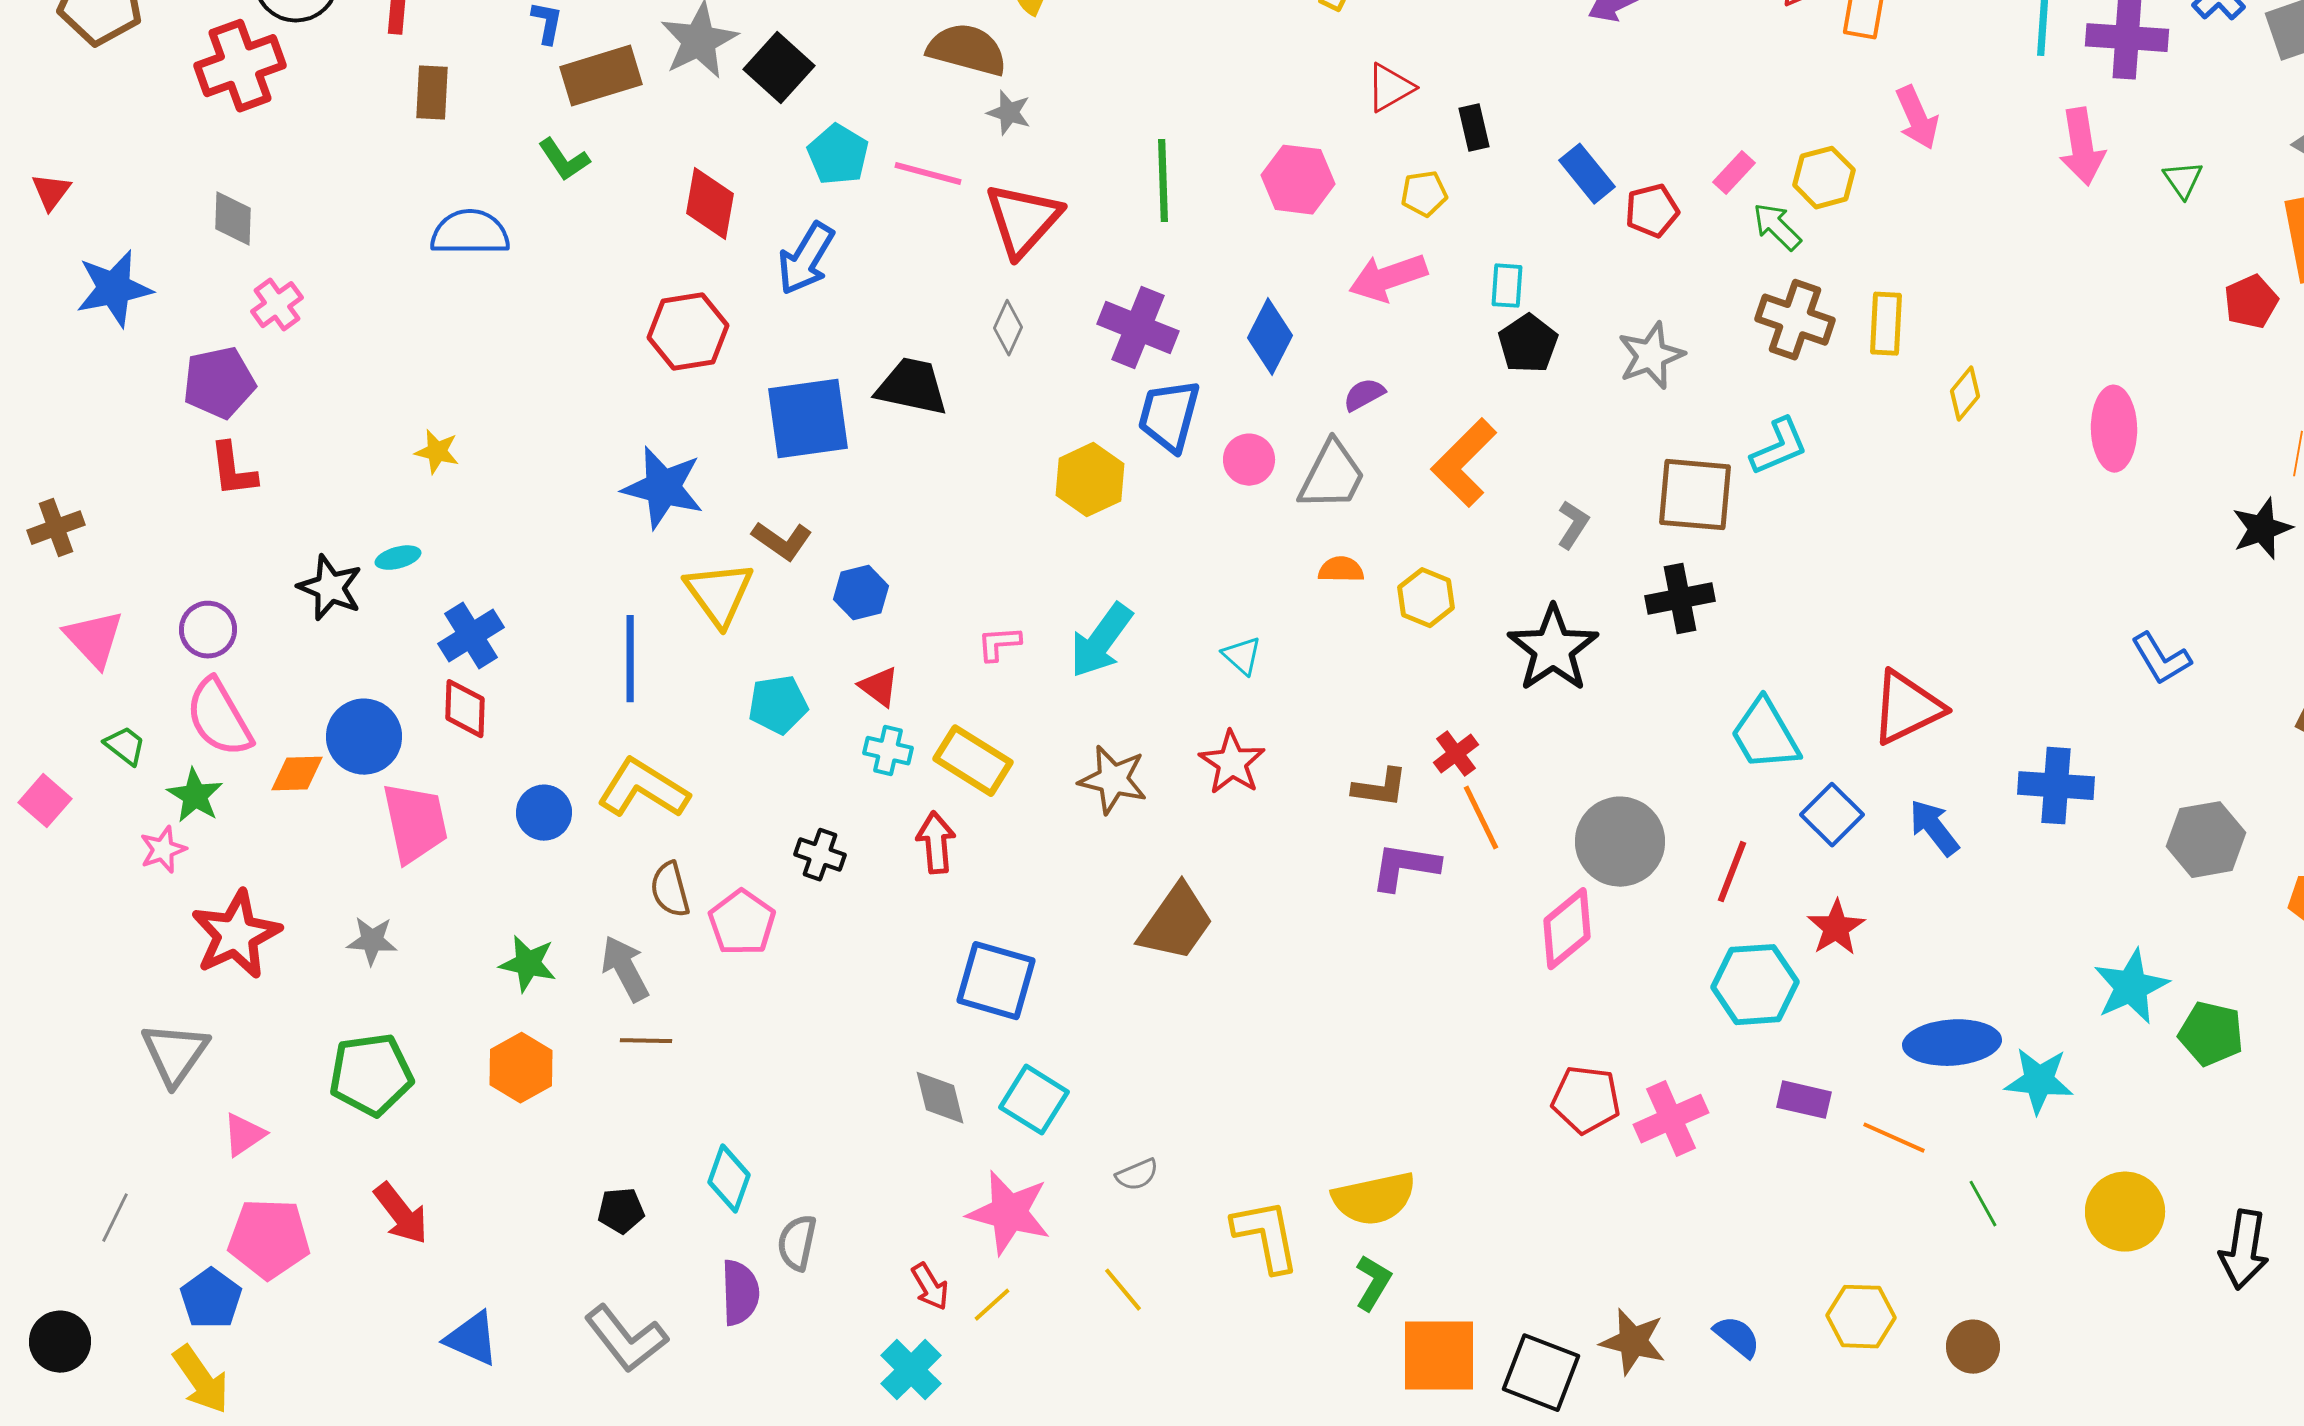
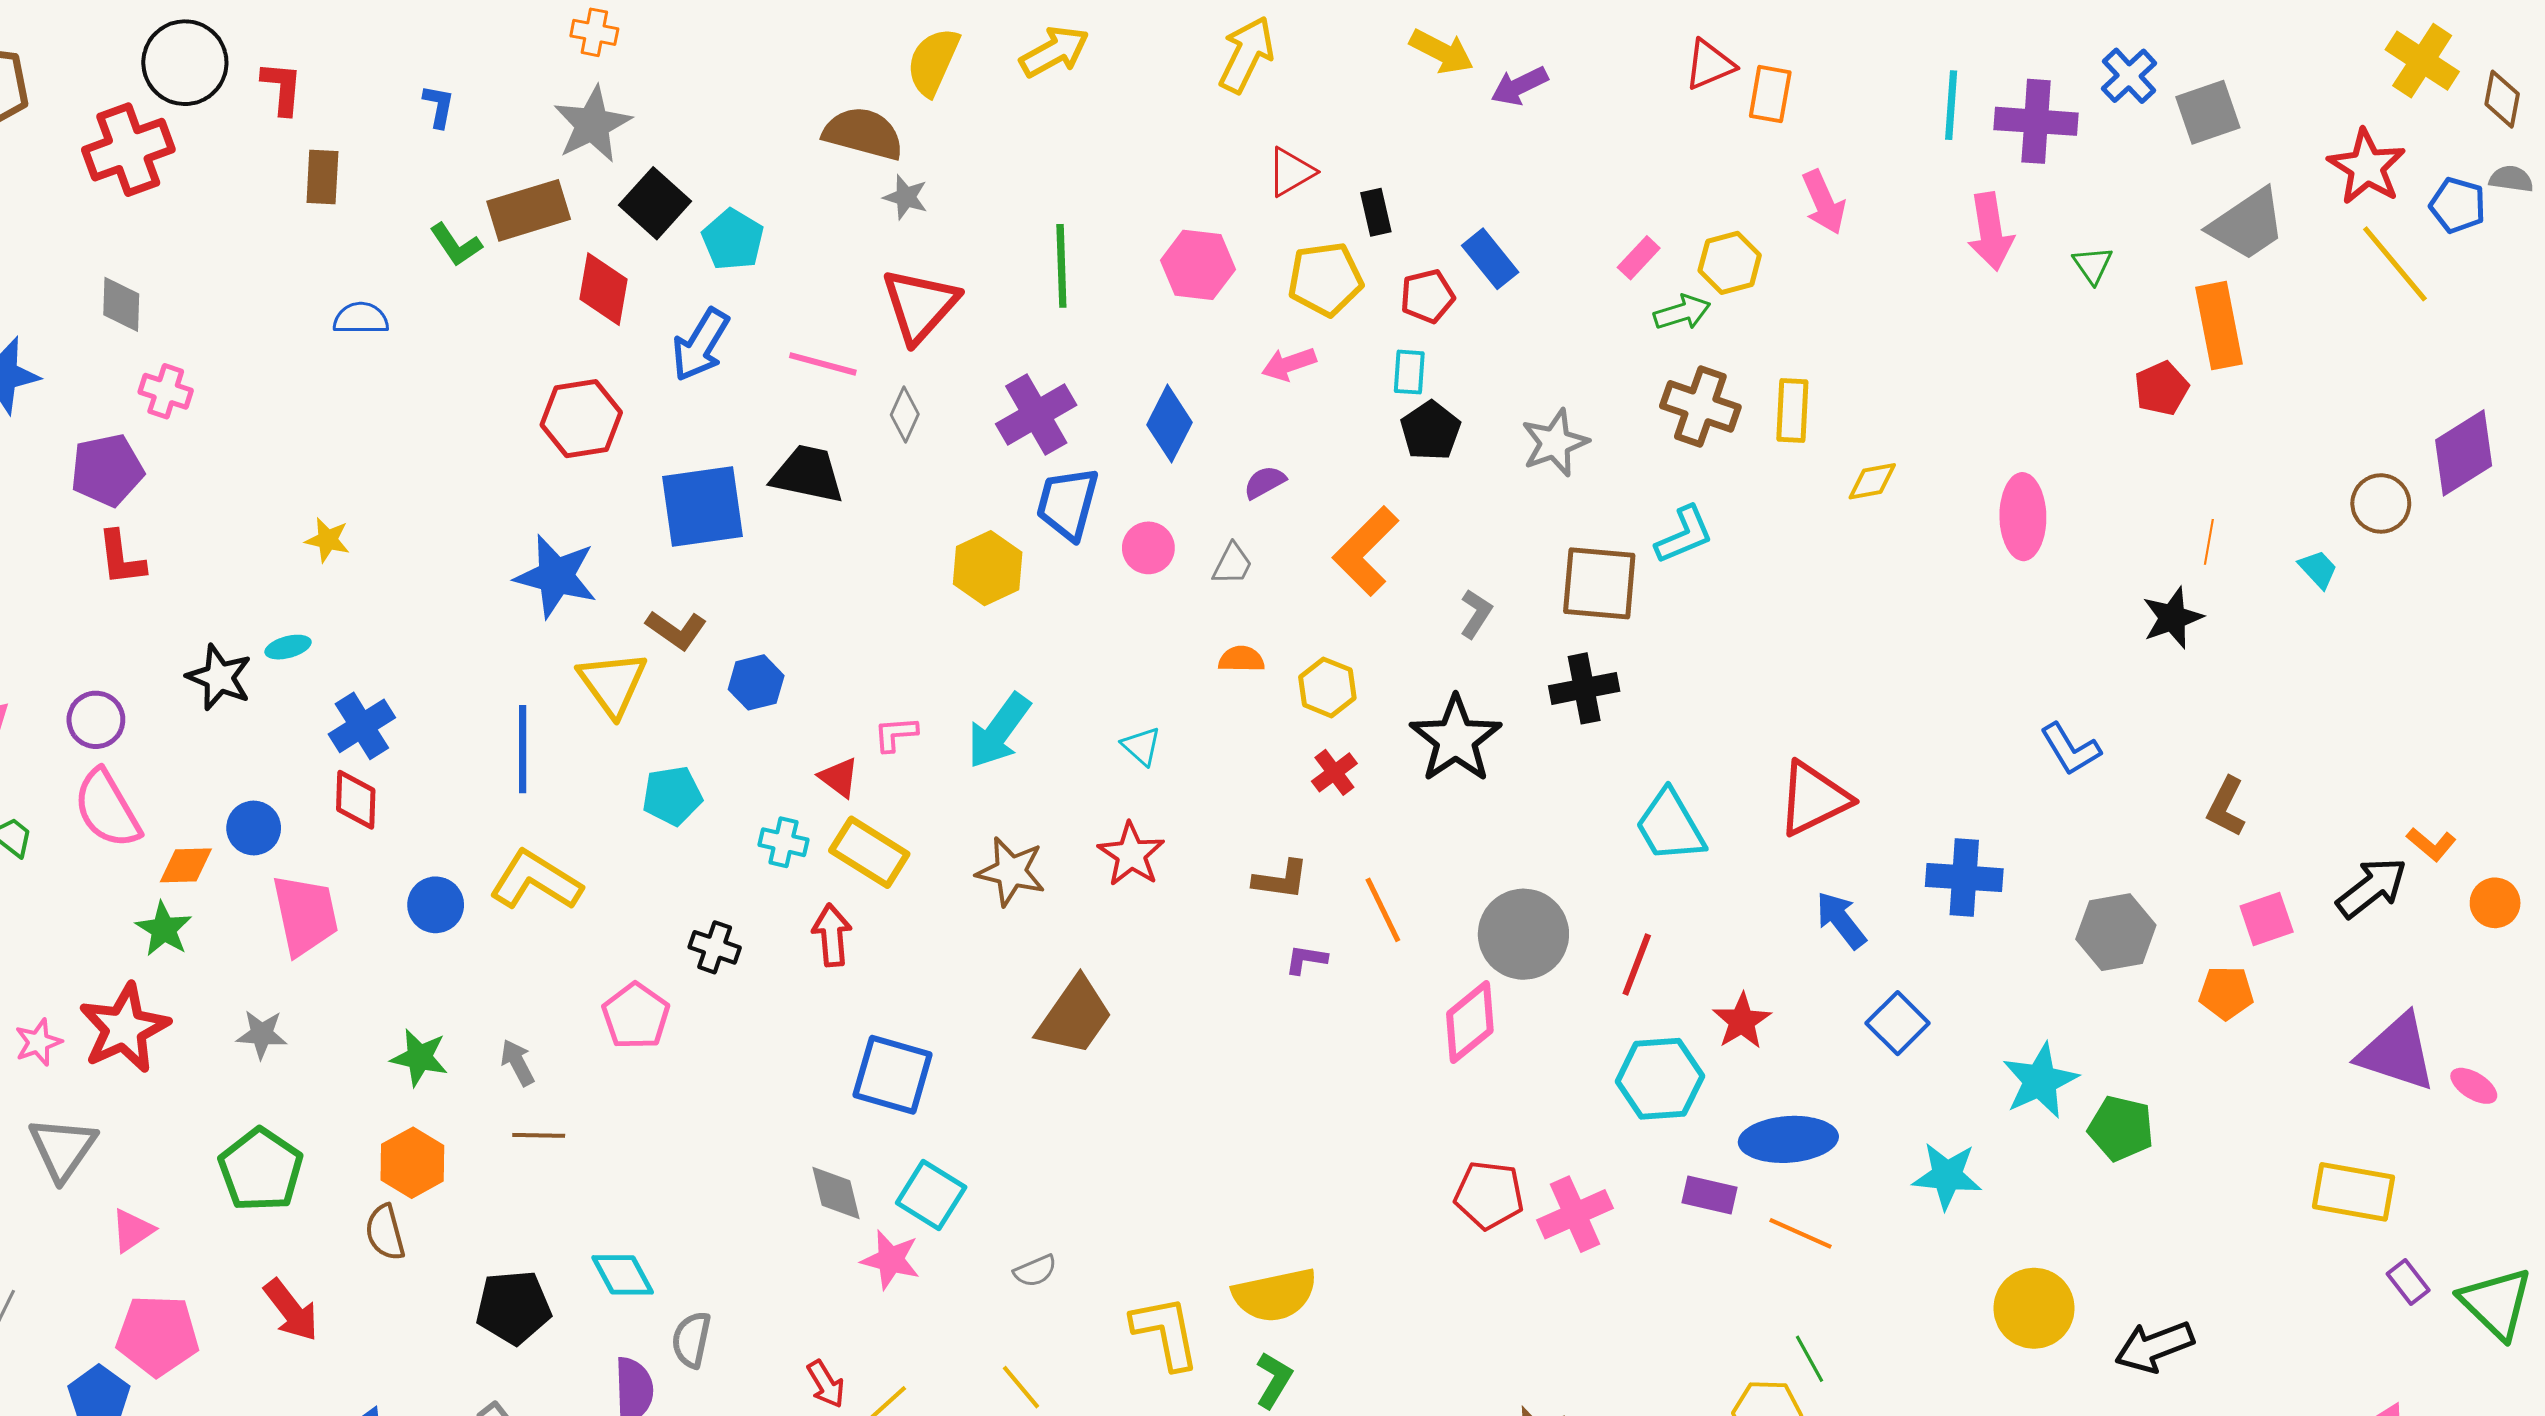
black square: (779, 68) -> (655, 203), moved
brown rectangle: (601, 76) -> (529, 210), moved
pink line: (928, 174) -> (823, 364), moved
yellow pentagon: (1424, 194) -> (1325, 279), size x1.6
red pentagon: (1652, 211) -> (1427, 296), moved
green arrow: (1777, 227) -> (1682, 312), turned 118
blue semicircle: (470, 233) -> (361, 318), size x0.7
pink arrow: (1388, 278) -> (1289, 364), size x0.7
pink cross: (277, 305) -> (166, 391), turned -36
purple cross: (1138, 328) -> (1036, 415), turned 38
yellow diamond: (1965, 394) -> (1872, 481), turned 40
gray trapezoid: (1332, 476) -> (1232, 564), size x0.6
red triangle: (879, 687) -> (839, 777), moved
blue circle: (364, 737) -> (254, 828), size x0.7
red cross: (1456, 754) -> (1334, 772), moved
green star: (195, 796) -> (164, 929), moved
blue square: (1832, 815) -> (1898, 1023), moved
pink star: (163, 850) -> (38, 1042), moved
purple L-shape: (1405, 867) -> (1306, 959), size x0.6
brown semicircle: (670, 890) -> (385, 1232), moved
gray arrow: (625, 969) -> (518, 1063), size x0.7
blue ellipse: (1952, 1043) -> (1788, 1139), moved
green pentagon: (371, 1075) -> (261, 1170), turned -30
cyan diamond: (729, 1179) -> (623, 1275), turned -48
green line: (1983, 1204) -> (1810, 1359), moved
black pentagon: (621, 1211) -> (513, 1307), size x1.6
pink star: (1009, 1213) -> (891, 1260), moved, size x0.7
black arrow: (2244, 1250) -> (2154, 1347), turned 60

